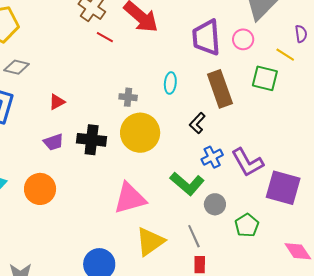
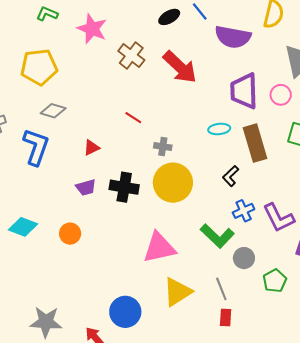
red line: (105, 37) -> (133, 118), moved
cyan ellipse: (170, 83) -> (219, 129), moved, turned 75
orange circle: (40, 189) -> (70, 234), size x0.7

